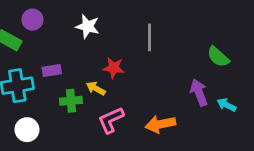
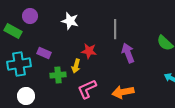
purple rectangle: (52, 70) -> (44, 53), turned 32
yellow arrow: (96, 88) -> (76, 66), turned -104
purple arrow: (199, 92) -> (128, 53), moved

